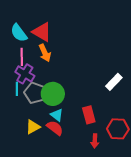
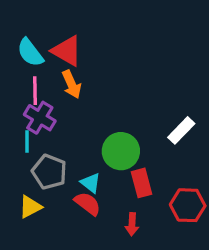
gray pentagon: (35, 93) -> (49, 172), moved
green circle: (53, 94) -> (121, 151), moved
yellow triangle: (33, 127) -> (30, 207), moved
red arrow: (95, 141) -> (132, 224), moved

